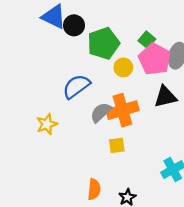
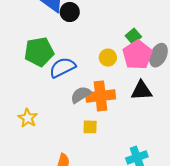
green pentagon: (103, 43) -> (39, 52), moved
yellow star: (47, 124) -> (28, 118), moved, turned -30

